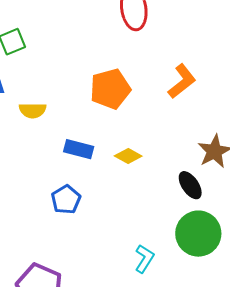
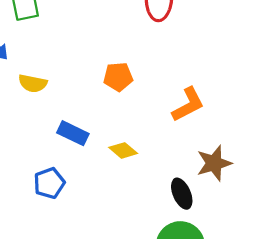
orange L-shape: (182, 81) -> (188, 105), moved
orange pentagon: (110, 89) -> (118, 77), size x0.7

